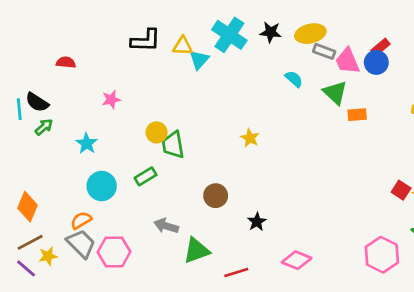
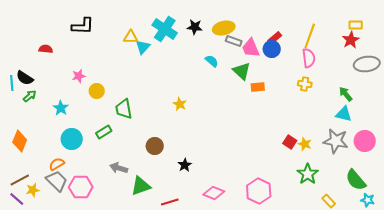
black L-shape: (146, 40) -> (83, 26), moved
yellow circle: (157, 132) -> (97, 91), moved
orange diamond: (27, 207) -> (20, 141), moved
pink hexagon: (382, 255) -> (259, 191), moved

